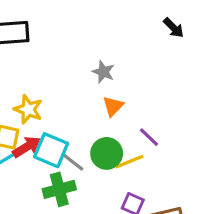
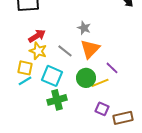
orange triangle: (113, 106) -> (90, 49), size x1.5
red arrow: (27, 147) -> (37, 36), moved
gray line: (72, 162) -> (65, 51), moved

